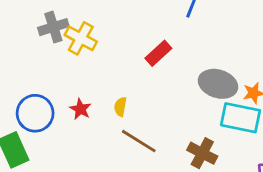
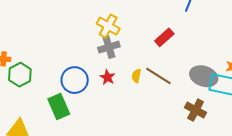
gray cross: (53, 27) -> (109, 47), moved
gray ellipse: (218, 84) -> (204, 76), moved
brown line: (139, 141) -> (159, 76), moved

